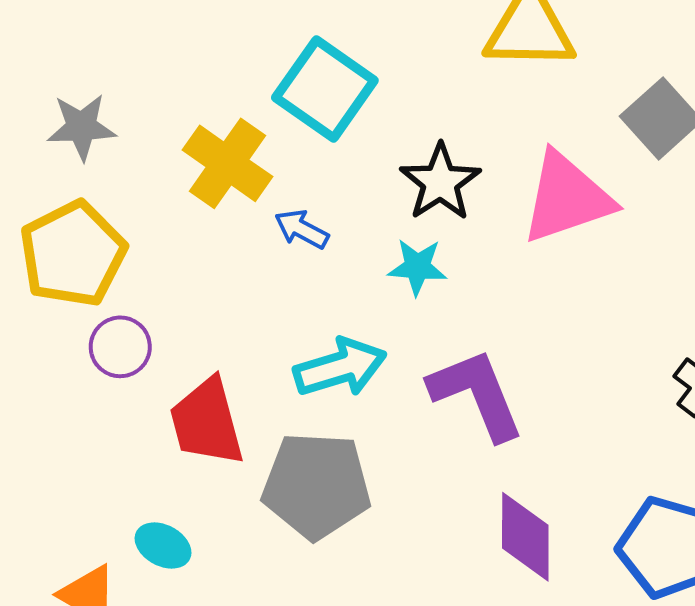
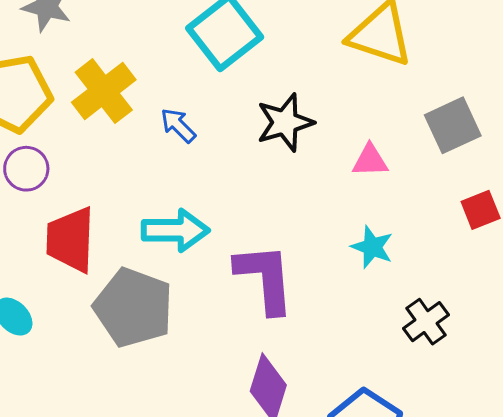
yellow cross: (227, 163) -> (104, 91), moved
pink triangle: (567, 198) -> (370, 161), size x0.5
cyan star: (417, 267) -> (372, 247), moved

